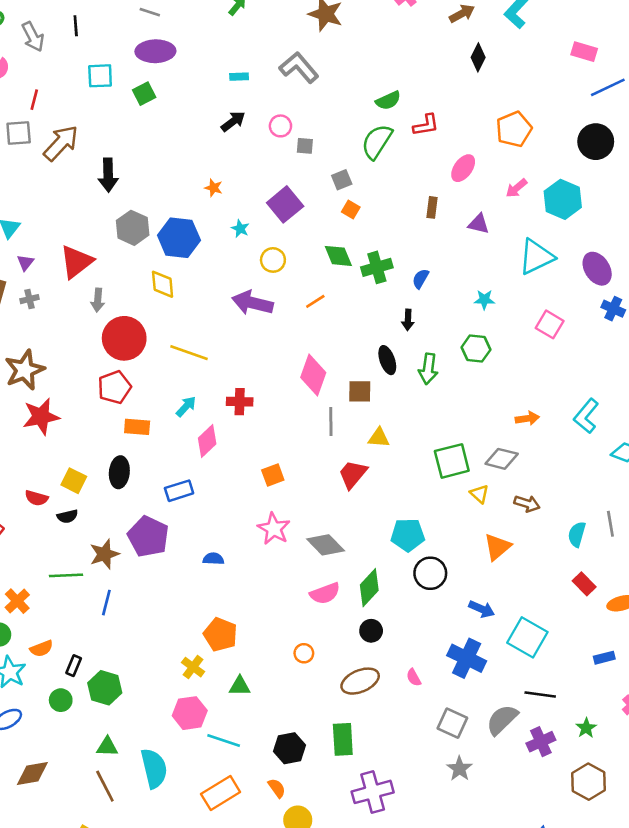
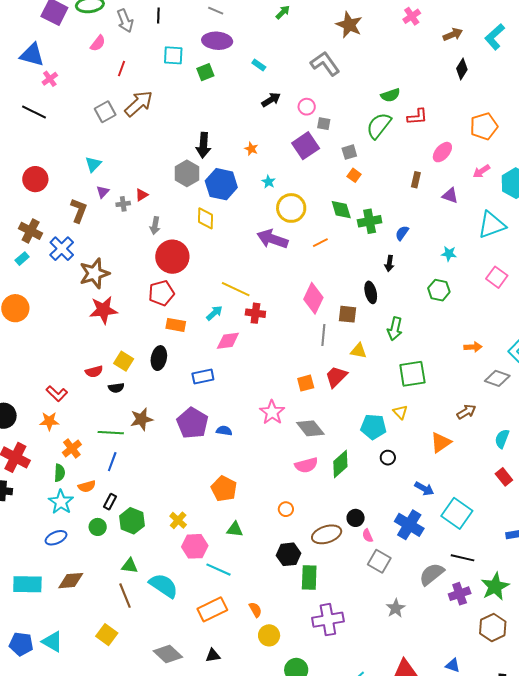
cyan rectangle: (239, 77) -> (259, 65), moved, turned 32
gray square: (19, 133) -> (105, 112), moved, turned -30
black arrow: (108, 175) -> (203, 145), moved
purple square: (285, 204) -> (306, 146), moved
yellow circle: (273, 260) -> (291, 208), size x1.5
red triangle: (76, 262) -> (142, 195), size x0.5
gray cross: (29, 299) -> (123, 204), moved
yellow line: (189, 353) -> (236, 289), moved
green arrow: (428, 369) -> (395, 329), moved
pink diamond: (207, 441) -> (228, 341), turned 30
gray diamond: (502, 459) -> (497, 378), moved
orange square: (273, 475) -> (306, 383), moved
yellow triangle: (479, 494) -> (400, 412), moved
red semicircle: (37, 498) -> (94, 372), turned -36
brown arrow: (527, 504) -> (466, 412), turned -54
purple pentagon: (148, 537) -> (192, 423), moved
black circle: (430, 573) -> (388, 458), size x0.6
blue line: (106, 603) -> (112, 462), moved
black circle: (371, 631) -> (356, 518), moved
yellow cross: (193, 667) -> (178, 520), moved
gray square: (452, 723) -> (379, 561), moved
green star: (586, 728) -> (495, 587), size x1.8
black hexagon: (289, 748) -> (288, 554), moved
cyan semicircle: (154, 768) -> (164, 586), turned -48

